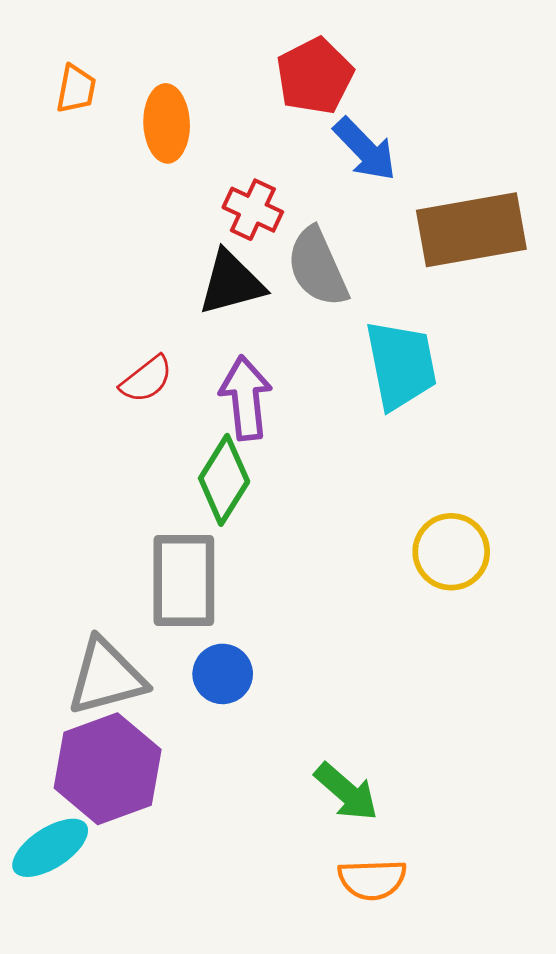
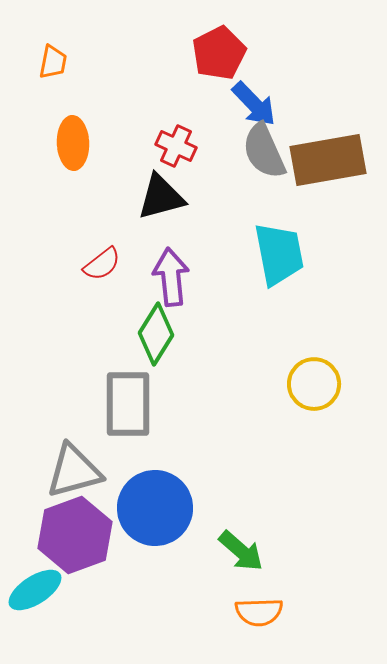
orange ellipse: (167, 123) -> (73, 143), moved
gray semicircle: (318, 267) -> (264, 151), moved
blue circle: (223, 674) -> (155, 508), moved, size x1.8

